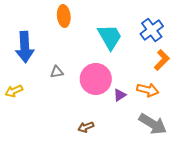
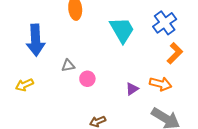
pink circle: (96, 79) -> (87, 79), moved, size x0.5

